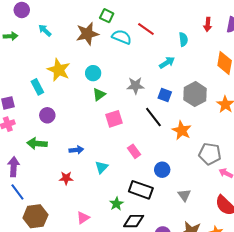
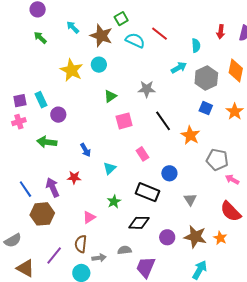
green square: (107, 16) -> (121, 19), turned 32
cyan arrow: (45, 30) -> (73, 27), moved
brown star: (87, 34) -> (101, 36), turned 30
green arrow: (10, 36) -> (40, 38), moved, turned -136
cyan circle: (93, 73) -> (99, 65), moved
cyan rectangle: (37, 87) -> (41, 100), moved
gray hexagon: (195, 94) -> (206, 78), moved
blue square: (165, 95) -> (206, 108), moved
blue arrow: (76, 150) -> (86, 150), turned 64
purple arrow: (14, 167) -> (53, 187), moved, turned -30
green star: (116, 204) -> (114, 202), moved

